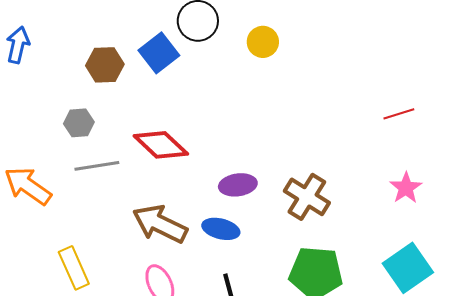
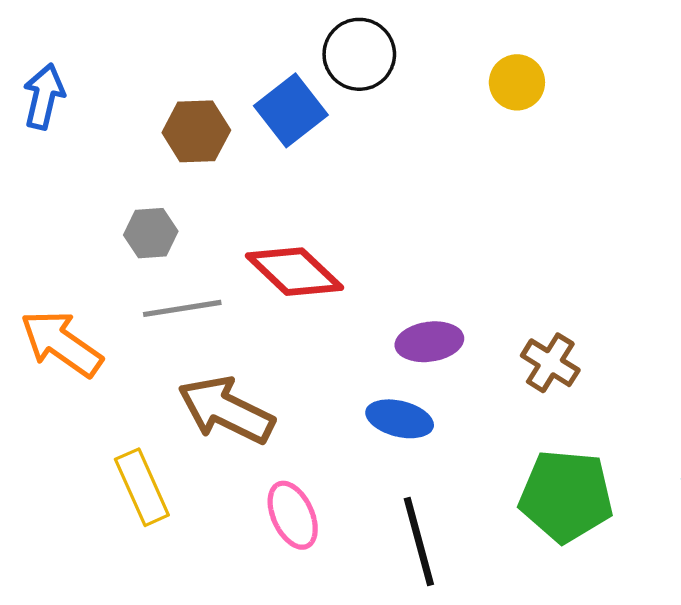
yellow circle: (263, 42) -> (517, 82), moved
brown cross: (307, 197) -> (550, 363), size x0.7
brown arrow: (160, 224) -> (226, 410), moved

